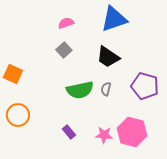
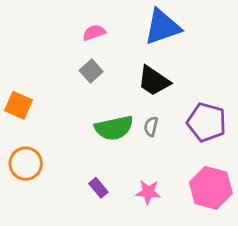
pink hexagon: (132, 132) -> (211, 188), moved

